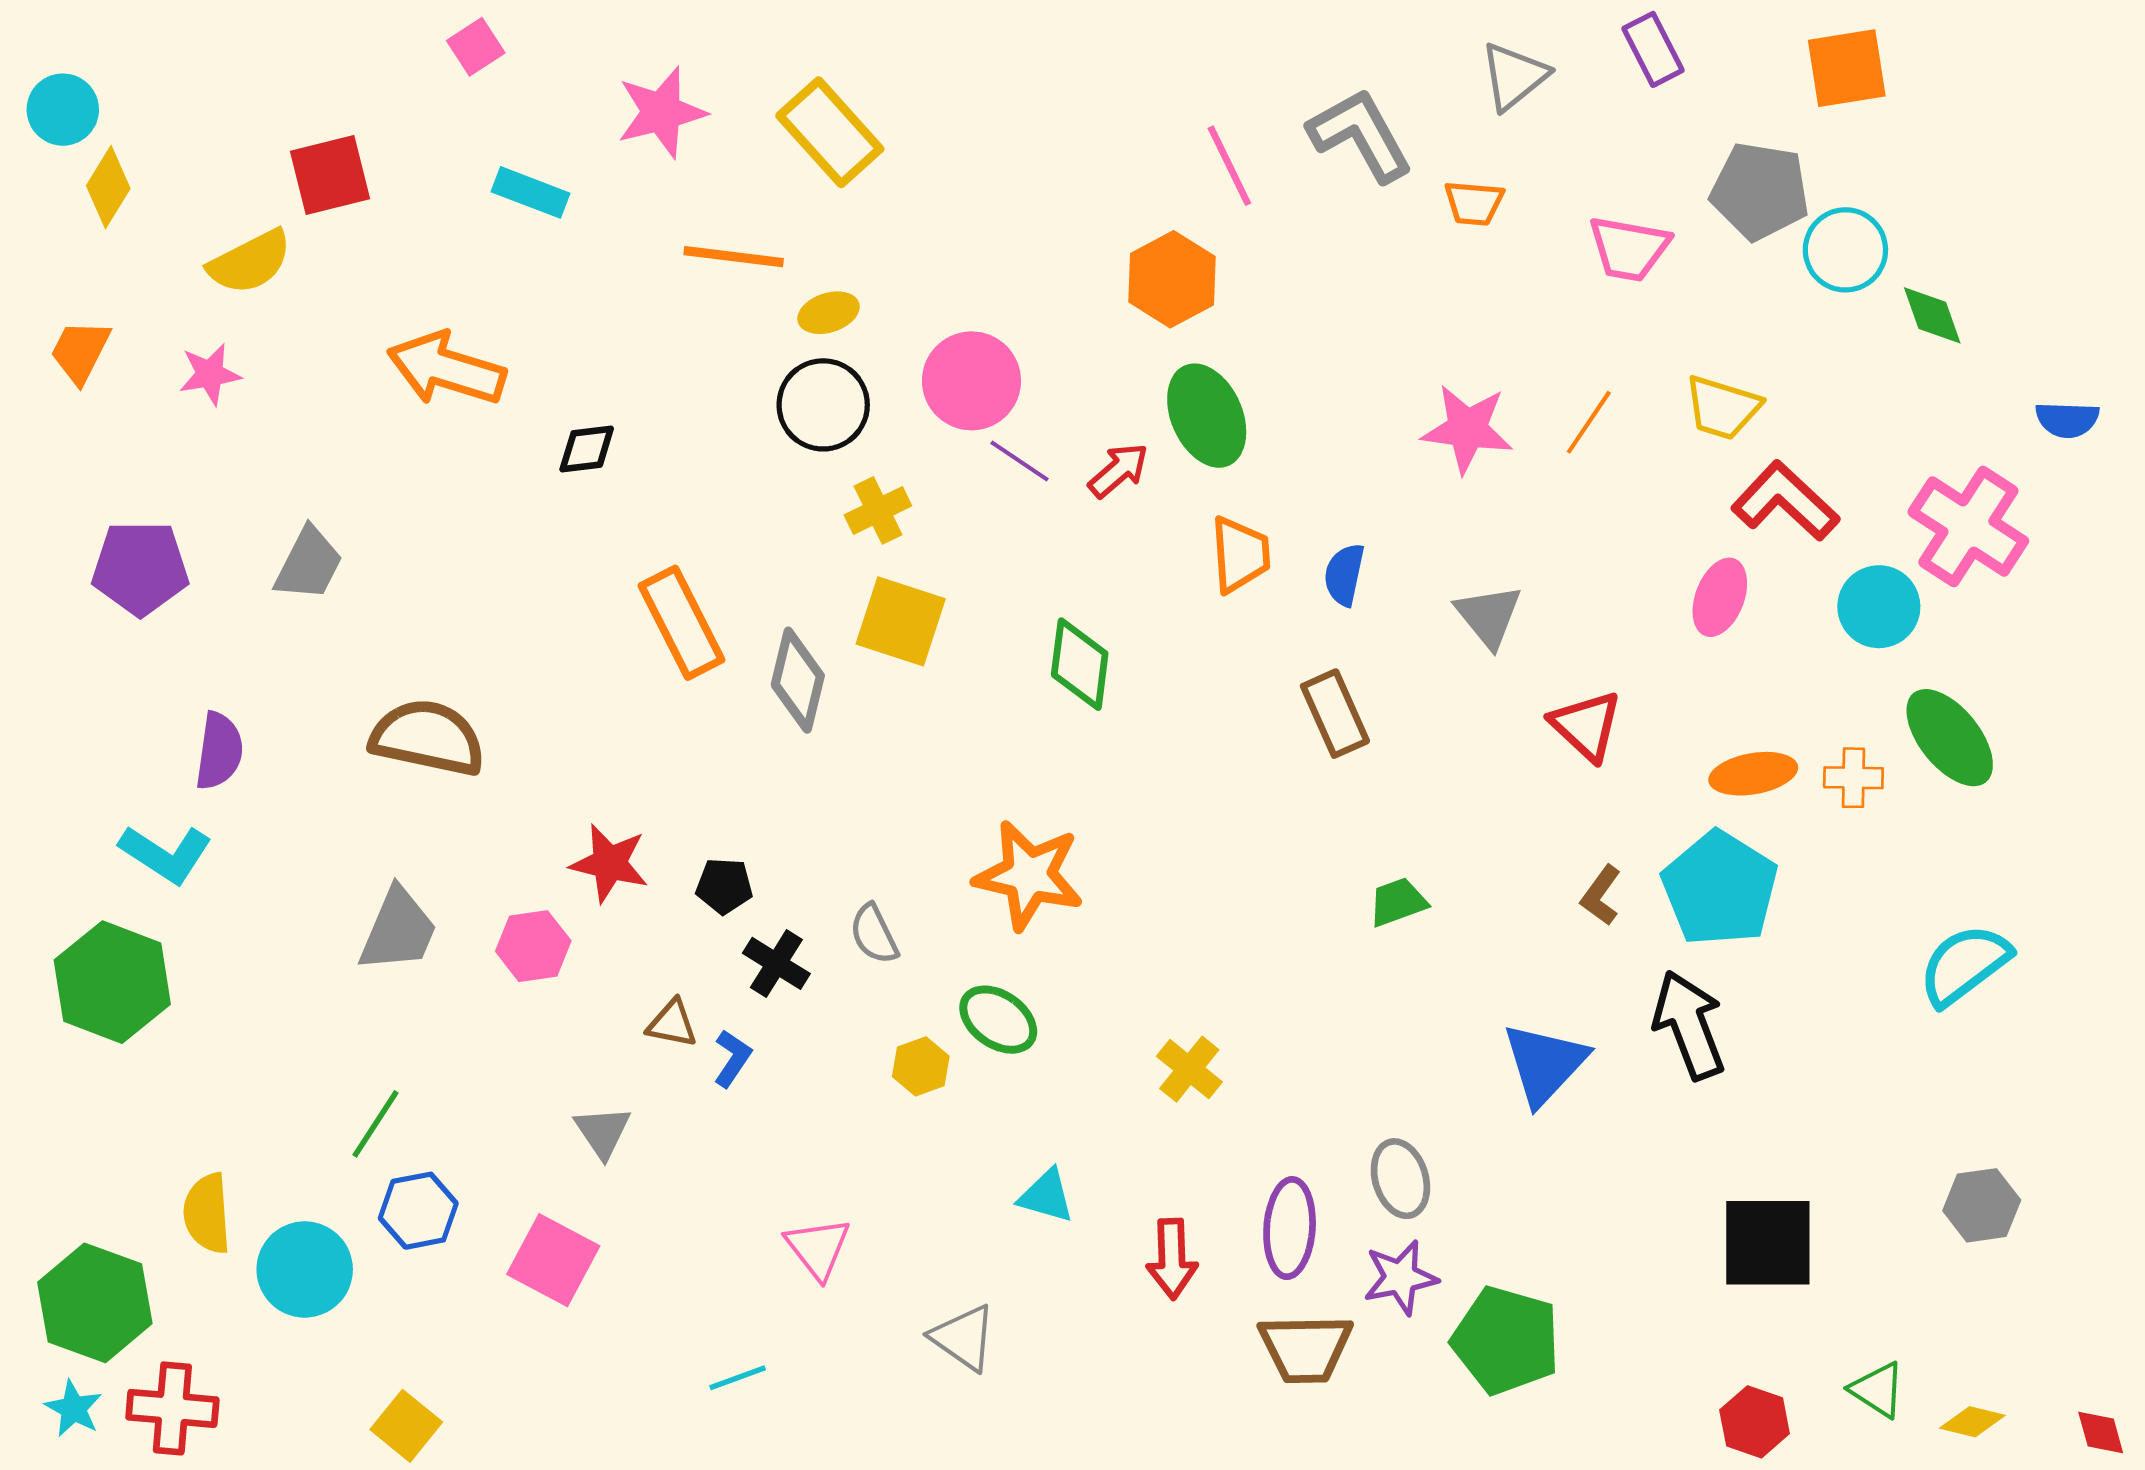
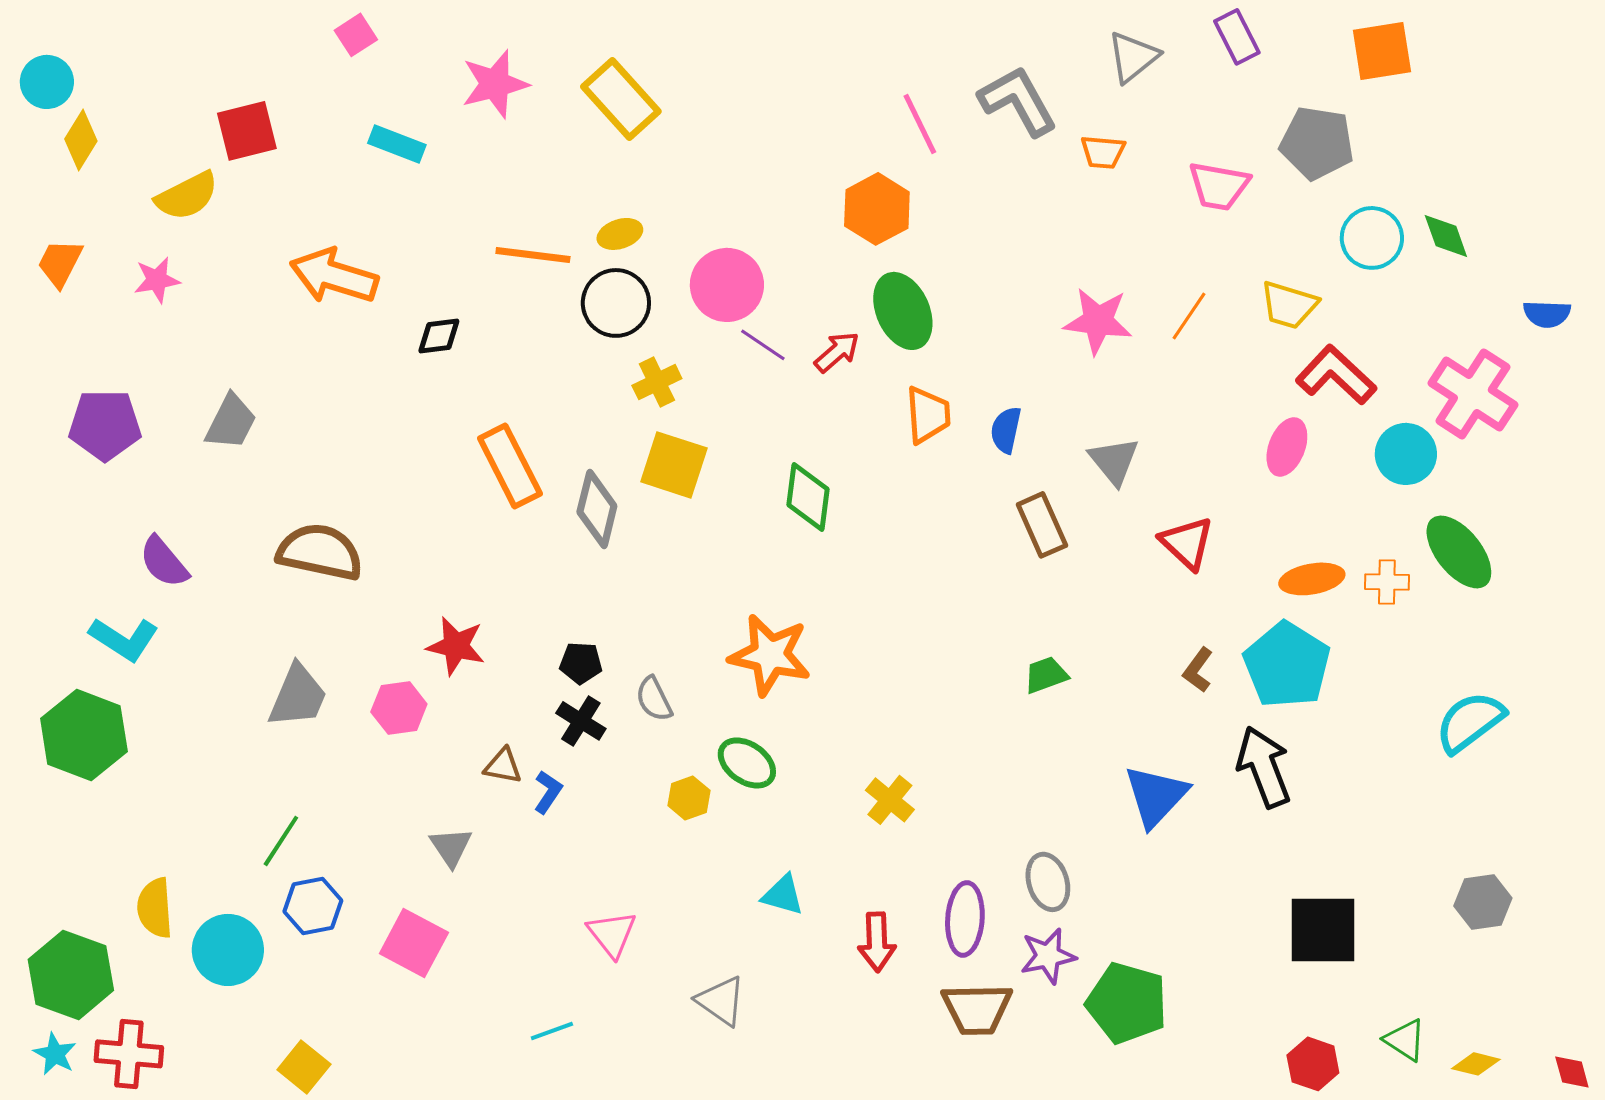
cyan circle: (1845, 250) -> (1372, 238), moved
orange line: (734, 257) -> (533, 255), moved
brown rectangle: (1335, 714) -> (1042, 525), moved
purple semicircle: (219, 751) -> (164, 562), turned 132
black pentagon: (724, 886) -> (581, 663), moved

